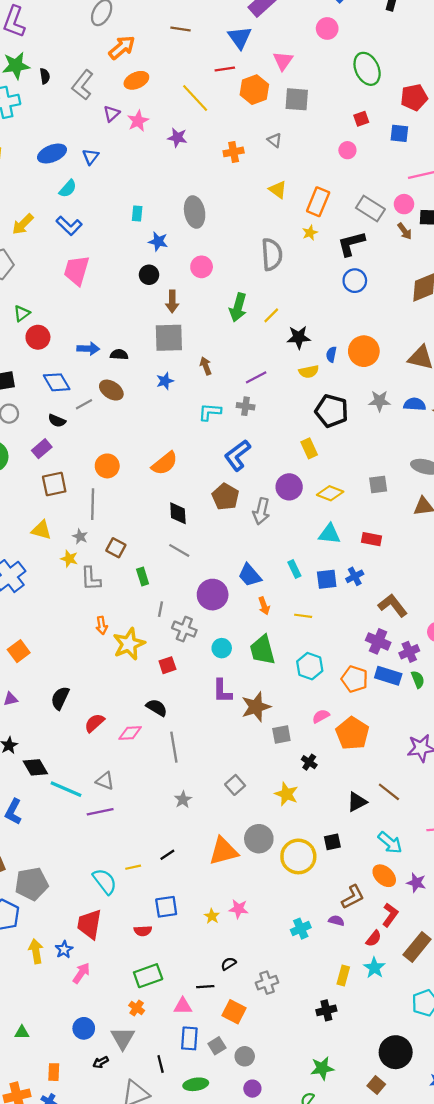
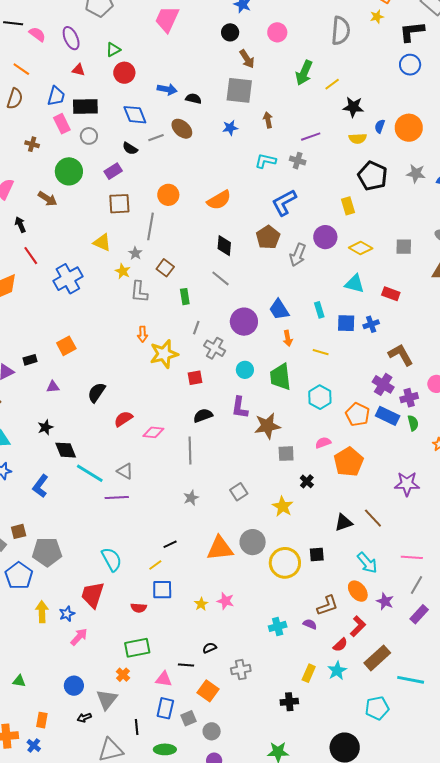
brown arrow: (172, 301) -> (247, 59), turned -42
black semicircle: (157, 708) -> (203, 415), moved, turned -60
yellow line: (133, 867) -> (155, 565), moved, turned -32

